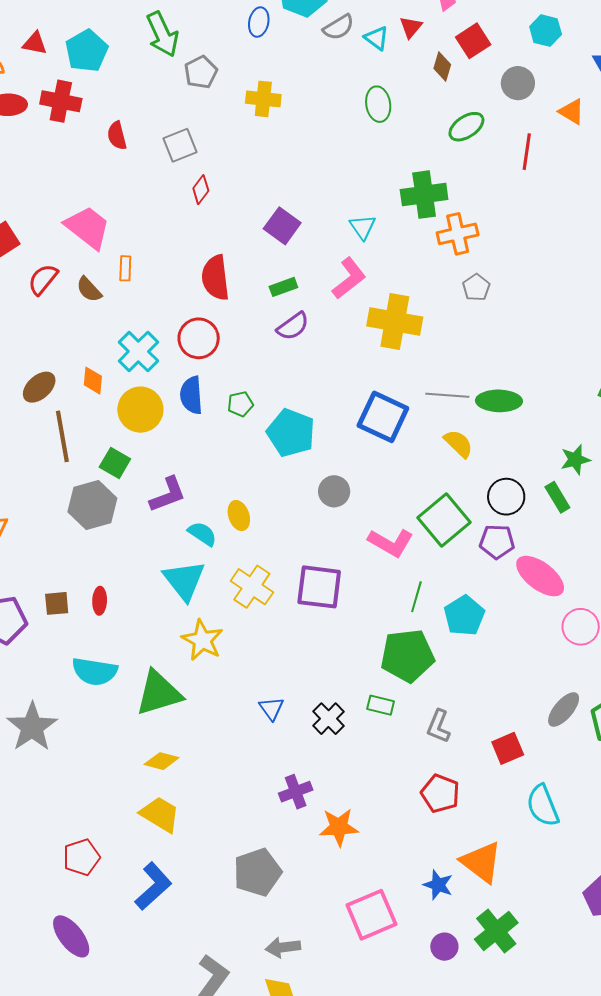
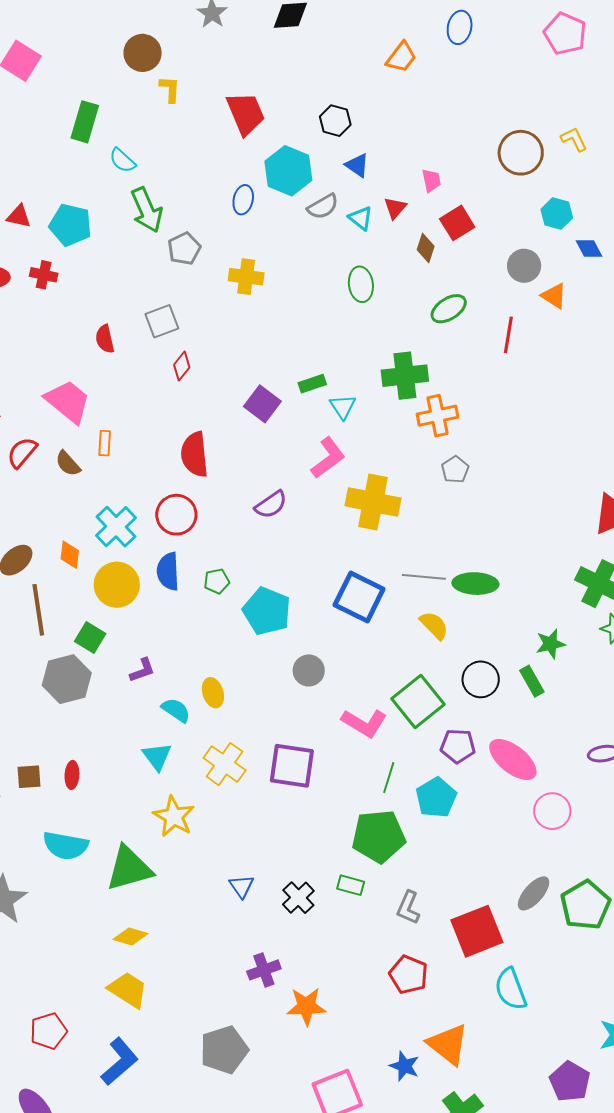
cyan hexagon: (546, 31) -> (557, 214), moved
cyan pentagon: (87, 51) -> (70, 225), turned -30
gray circle: (518, 83) -> (524, 266), moved
red cross: (61, 101) -> (44, 275), size x0.7
red semicircle: (117, 136) -> (105, 339), moved
green rectangle: (283, 287) -> (312, 384), moved
purple L-shape: (168, 495) -> (142, 670), size x0.7
purple pentagon: (497, 542) -> (458, 746), moved
cyan triangle: (184, 580) -> (157, 756), size x0.7
red square: (508, 748) -> (477, 931), size x1.6

